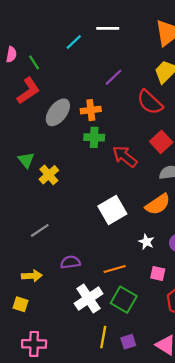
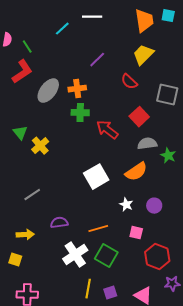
red semicircle: (150, 102) -> (129, 82), size x0.7

